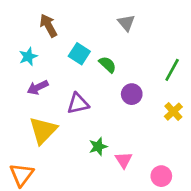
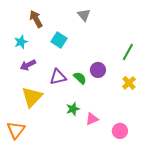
gray triangle: (126, 23) -> (84, 15), moved
green semicircle: (108, 65) -> (80, 78), moved
pink triangle: (124, 160) -> (92, 119), turned 40

